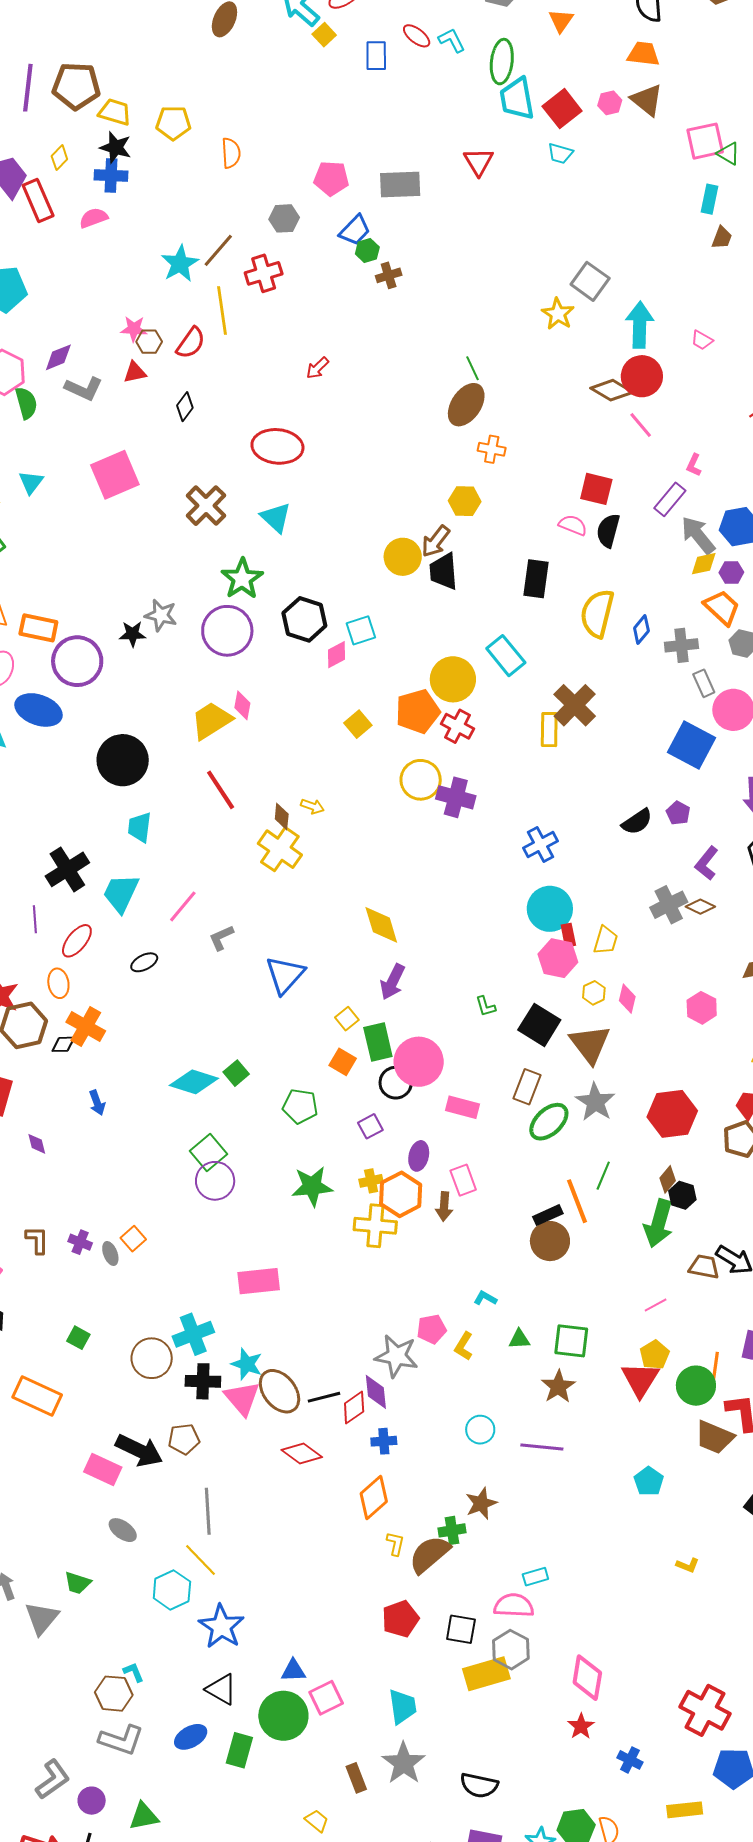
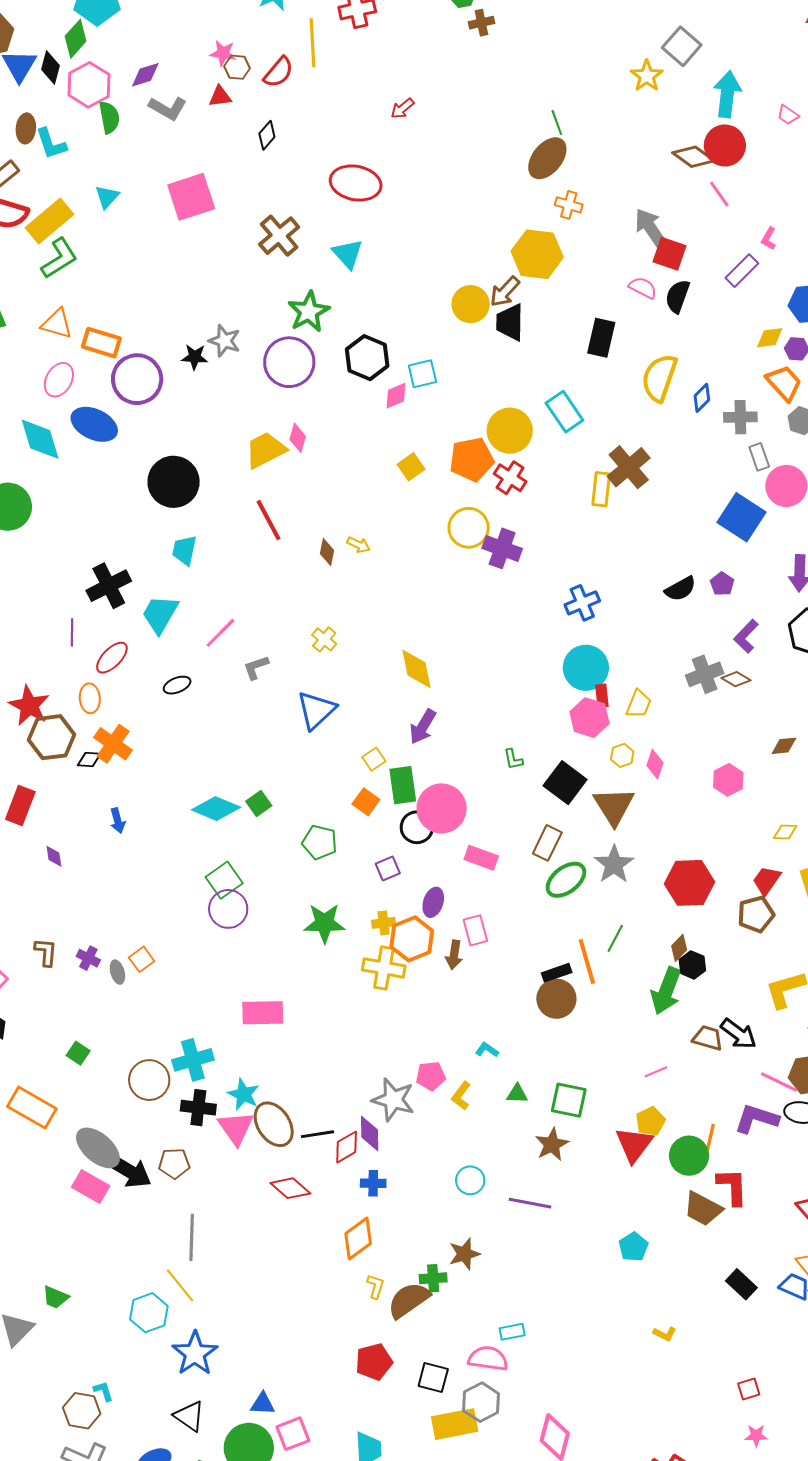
yellow hexagon: (465, 501) -> (537, 254), size x1.6
gray arrow: (698, 535) -> (651, 228), moved
yellow cross: (280, 849) -> (324, 639), moved, size x0.6
gray ellipse: (123, 1530) -> (98, 1148), moved, size x1.6

